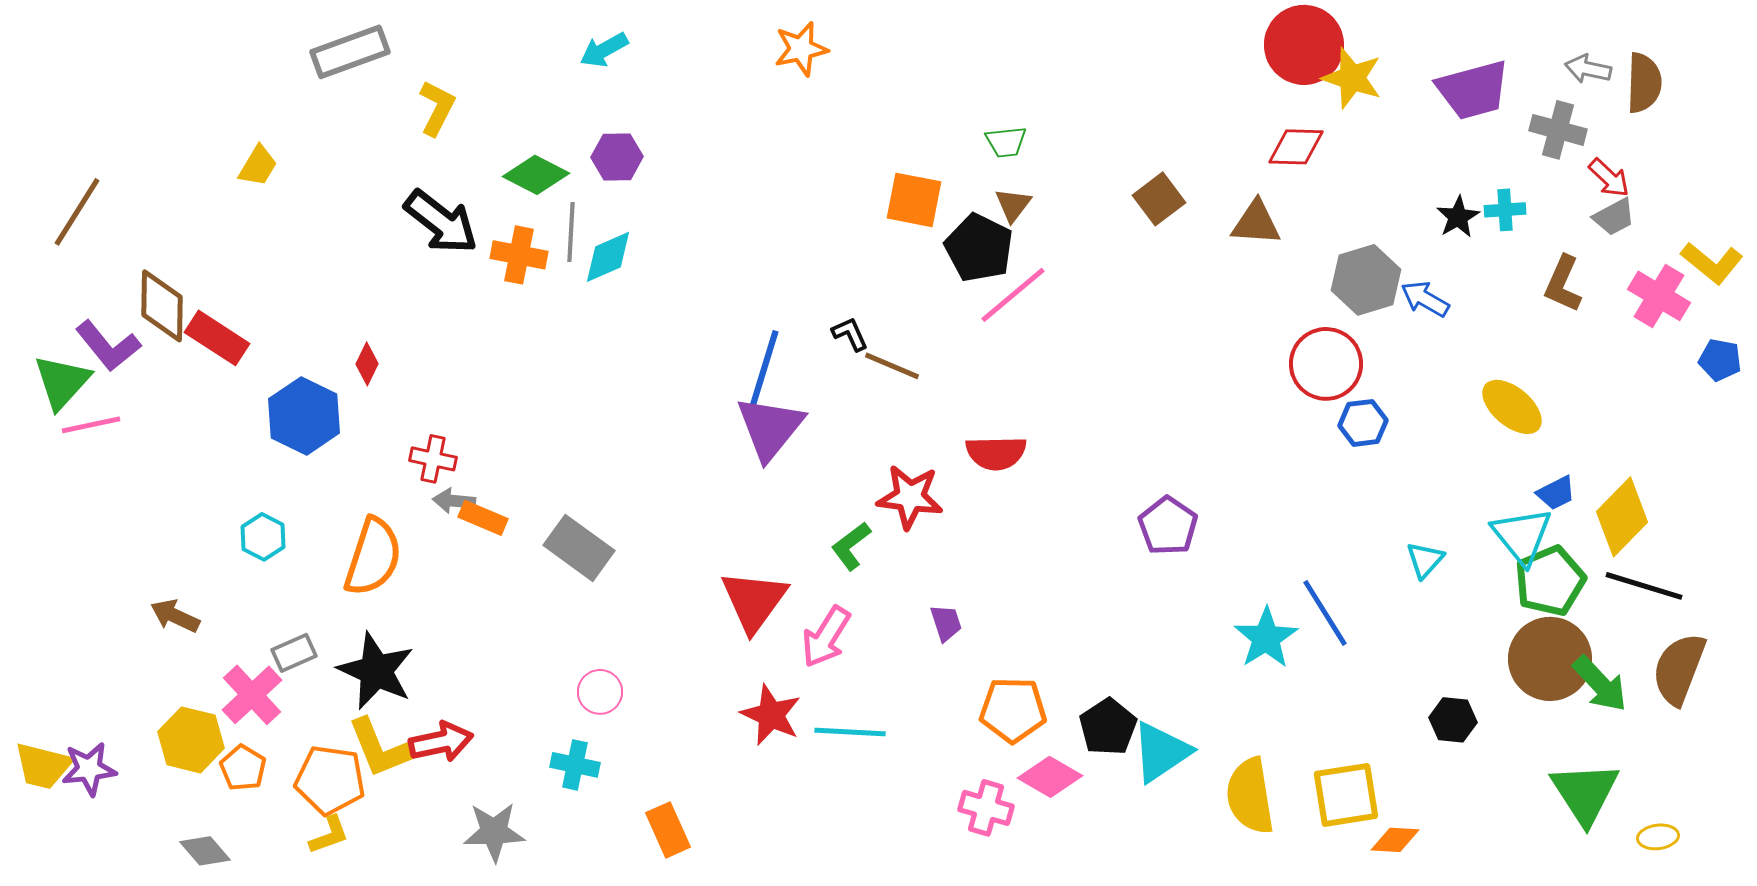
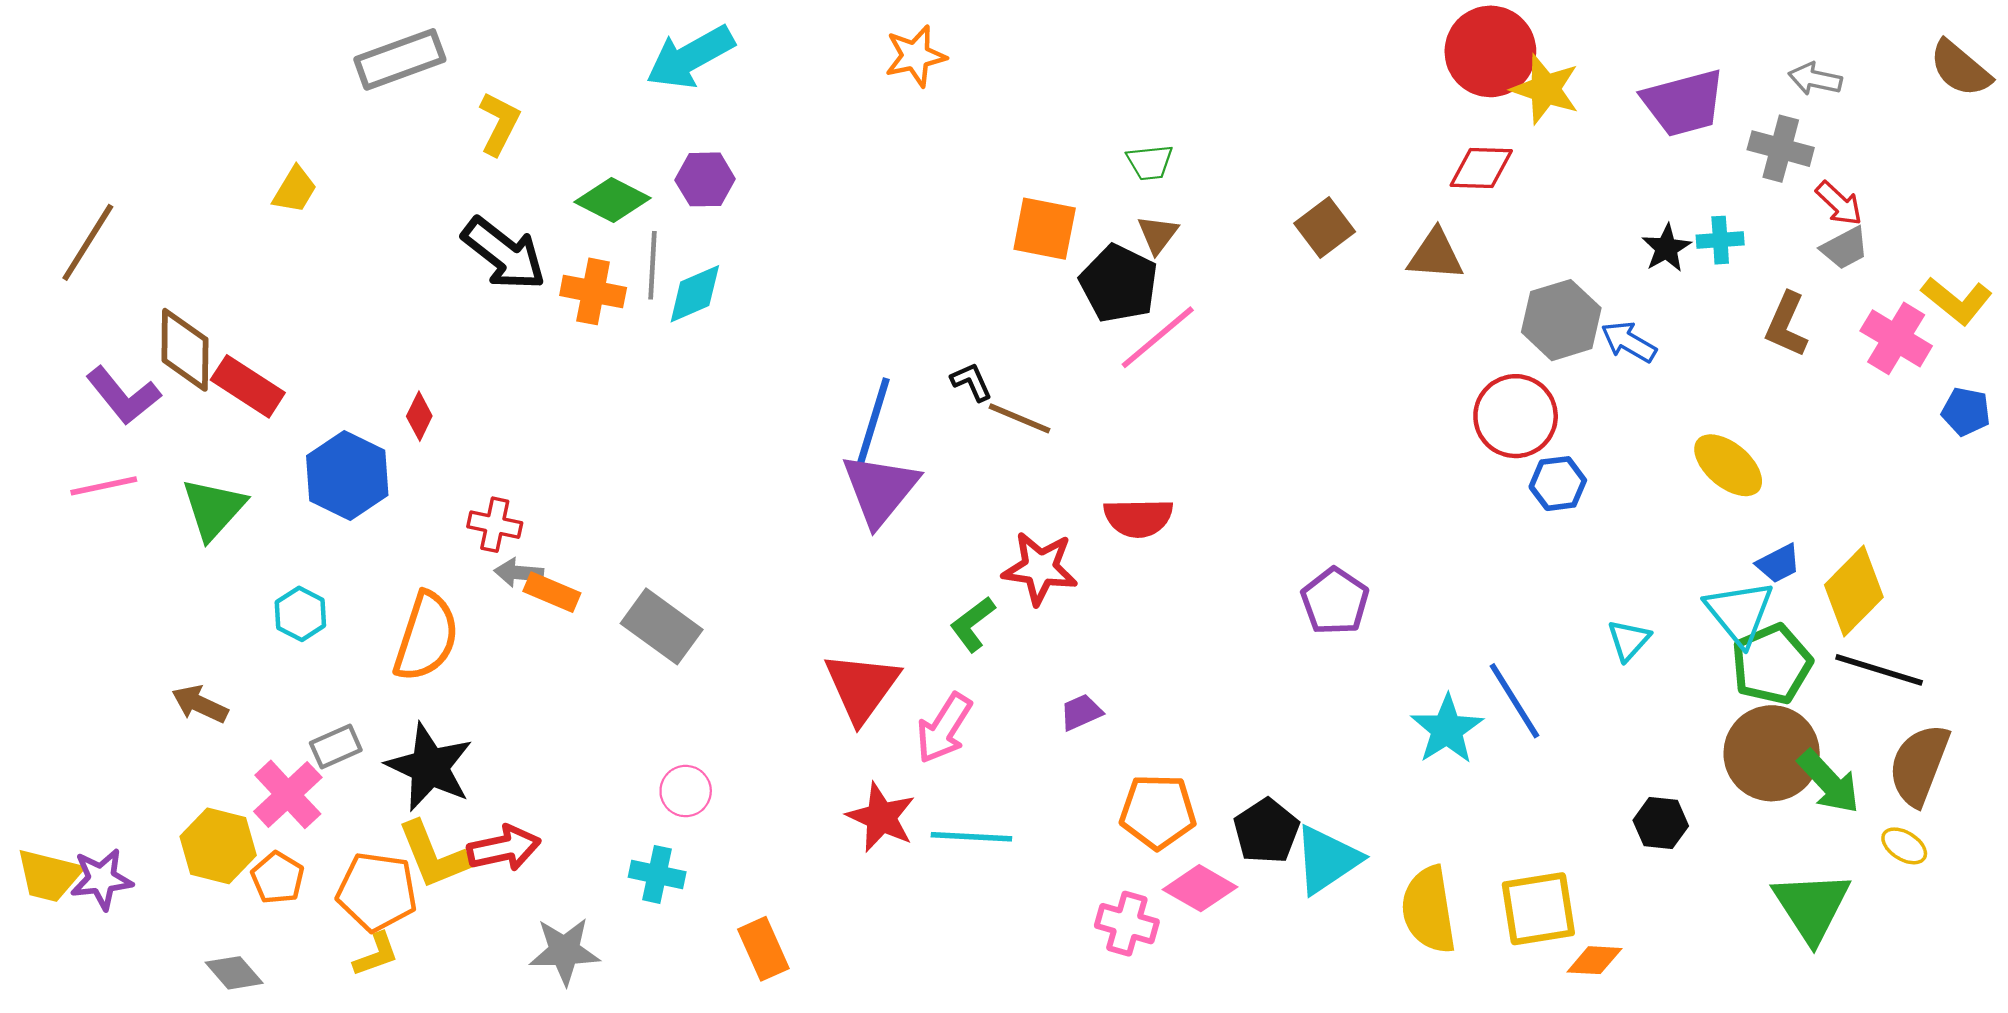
cyan arrow: (604, 50) -> (690, 57), size x1.6
brown semicircle: (1644, 83) -> (1960, 69), moved, turned 128
green triangle: (62, 382) -> (214, 509), moved
purple trapezoid: (946, 623) -> (1081, 712), turned -96
yellow ellipse: (1658, 837) -> (1904, 846), moved, turned 39

